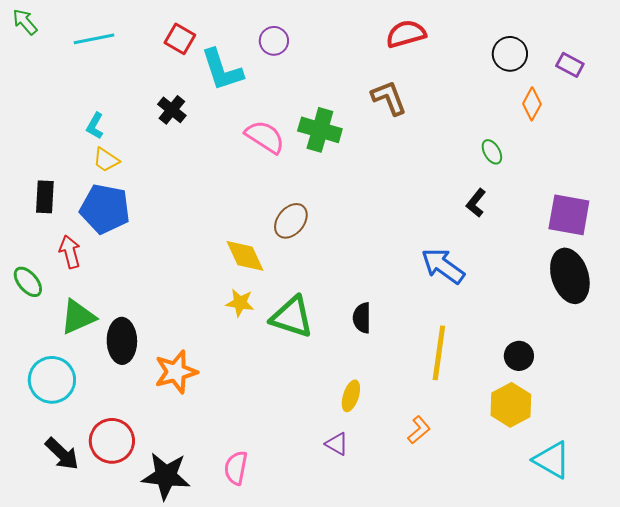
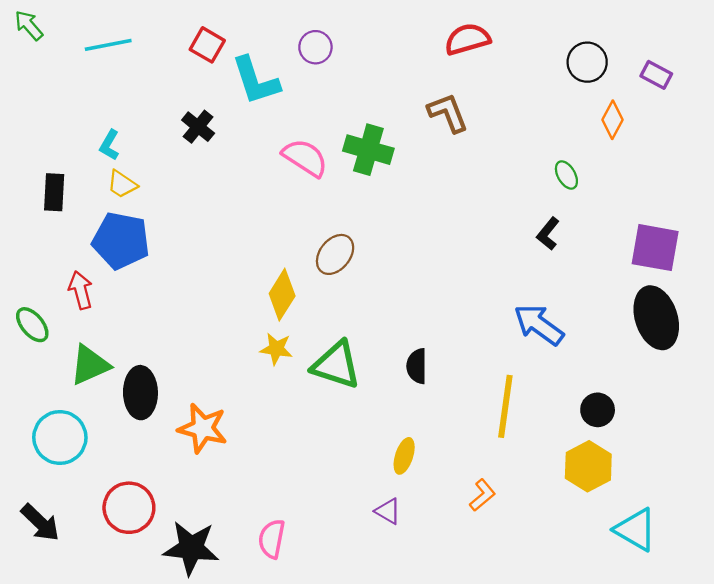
black rectangle: (45, 197) -> (54, 192), moved
yellow diamond: (245, 256) -> (282, 295), turned 57
blue arrow: (443, 266) -> (539, 325), moved
orange star: (176, 372) -> (203, 428), turned 30
black arrow: (62, 454) -> (40, 523), moved

